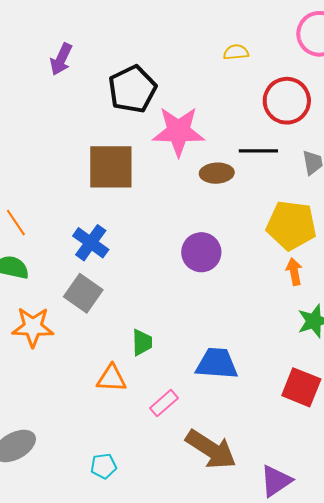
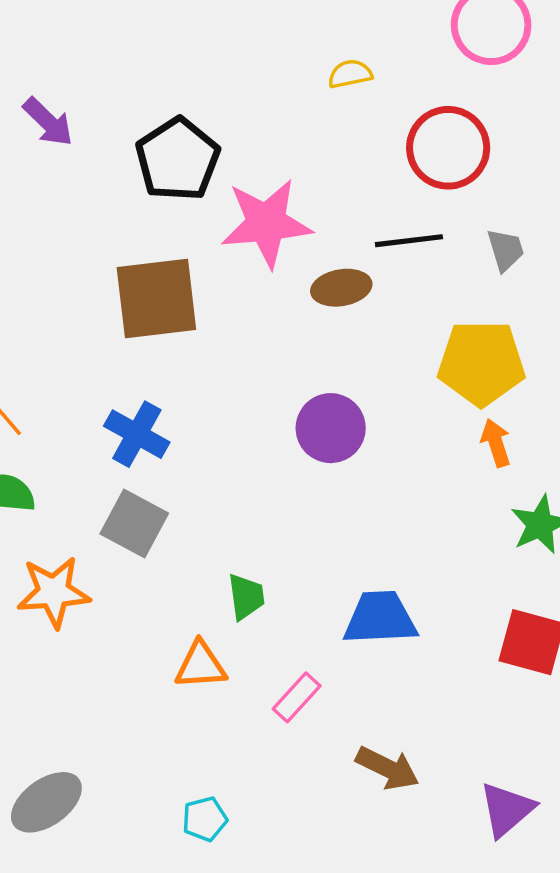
purple arrow: (61, 59) -> (48, 122), turned -64
brown arrow: (211, 449) -> (388, 768), size x0.7

